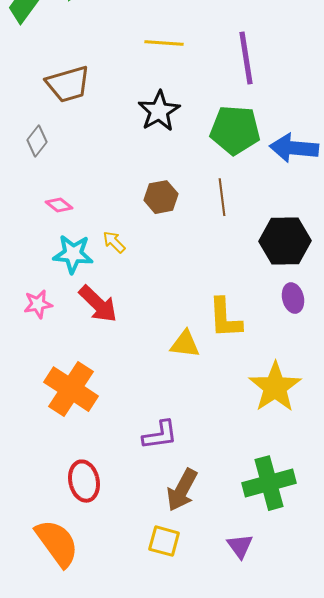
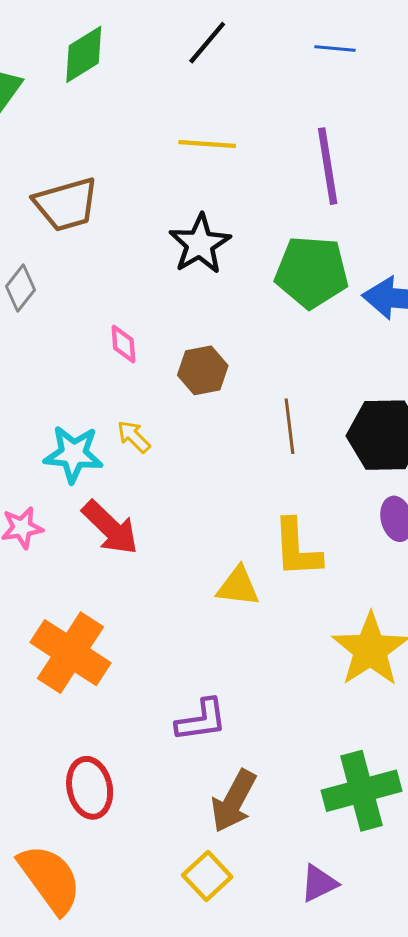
brown line: (222, 197) -> (289, 426), moved
pink diamond: (59, 205) -> (123, 344), moved, turned 48
yellow square: (164, 541) -> (207, 876), turned 32
purple triangle: (240, 546) -> (319, 883), turned 40

